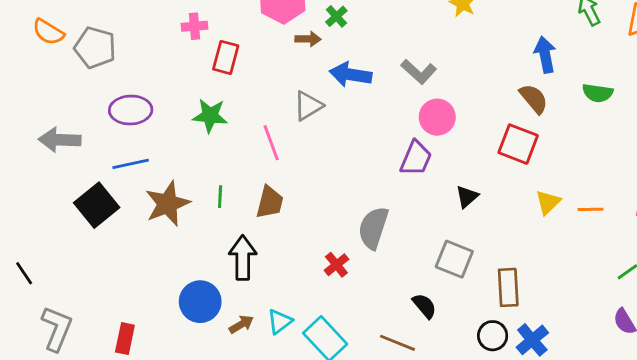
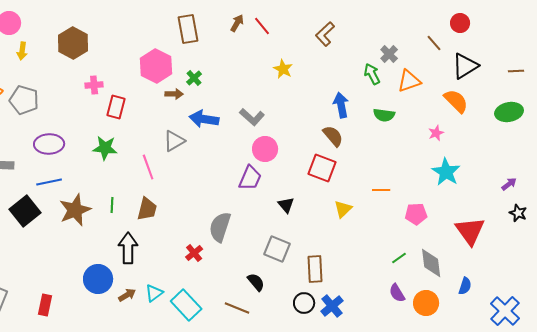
green semicircle: (598, 93) -> (384, 115), moved
black triangle: (467, 197) -> (286, 205), turned -30
orange line: (591, 209) -> (381, 190), moved

